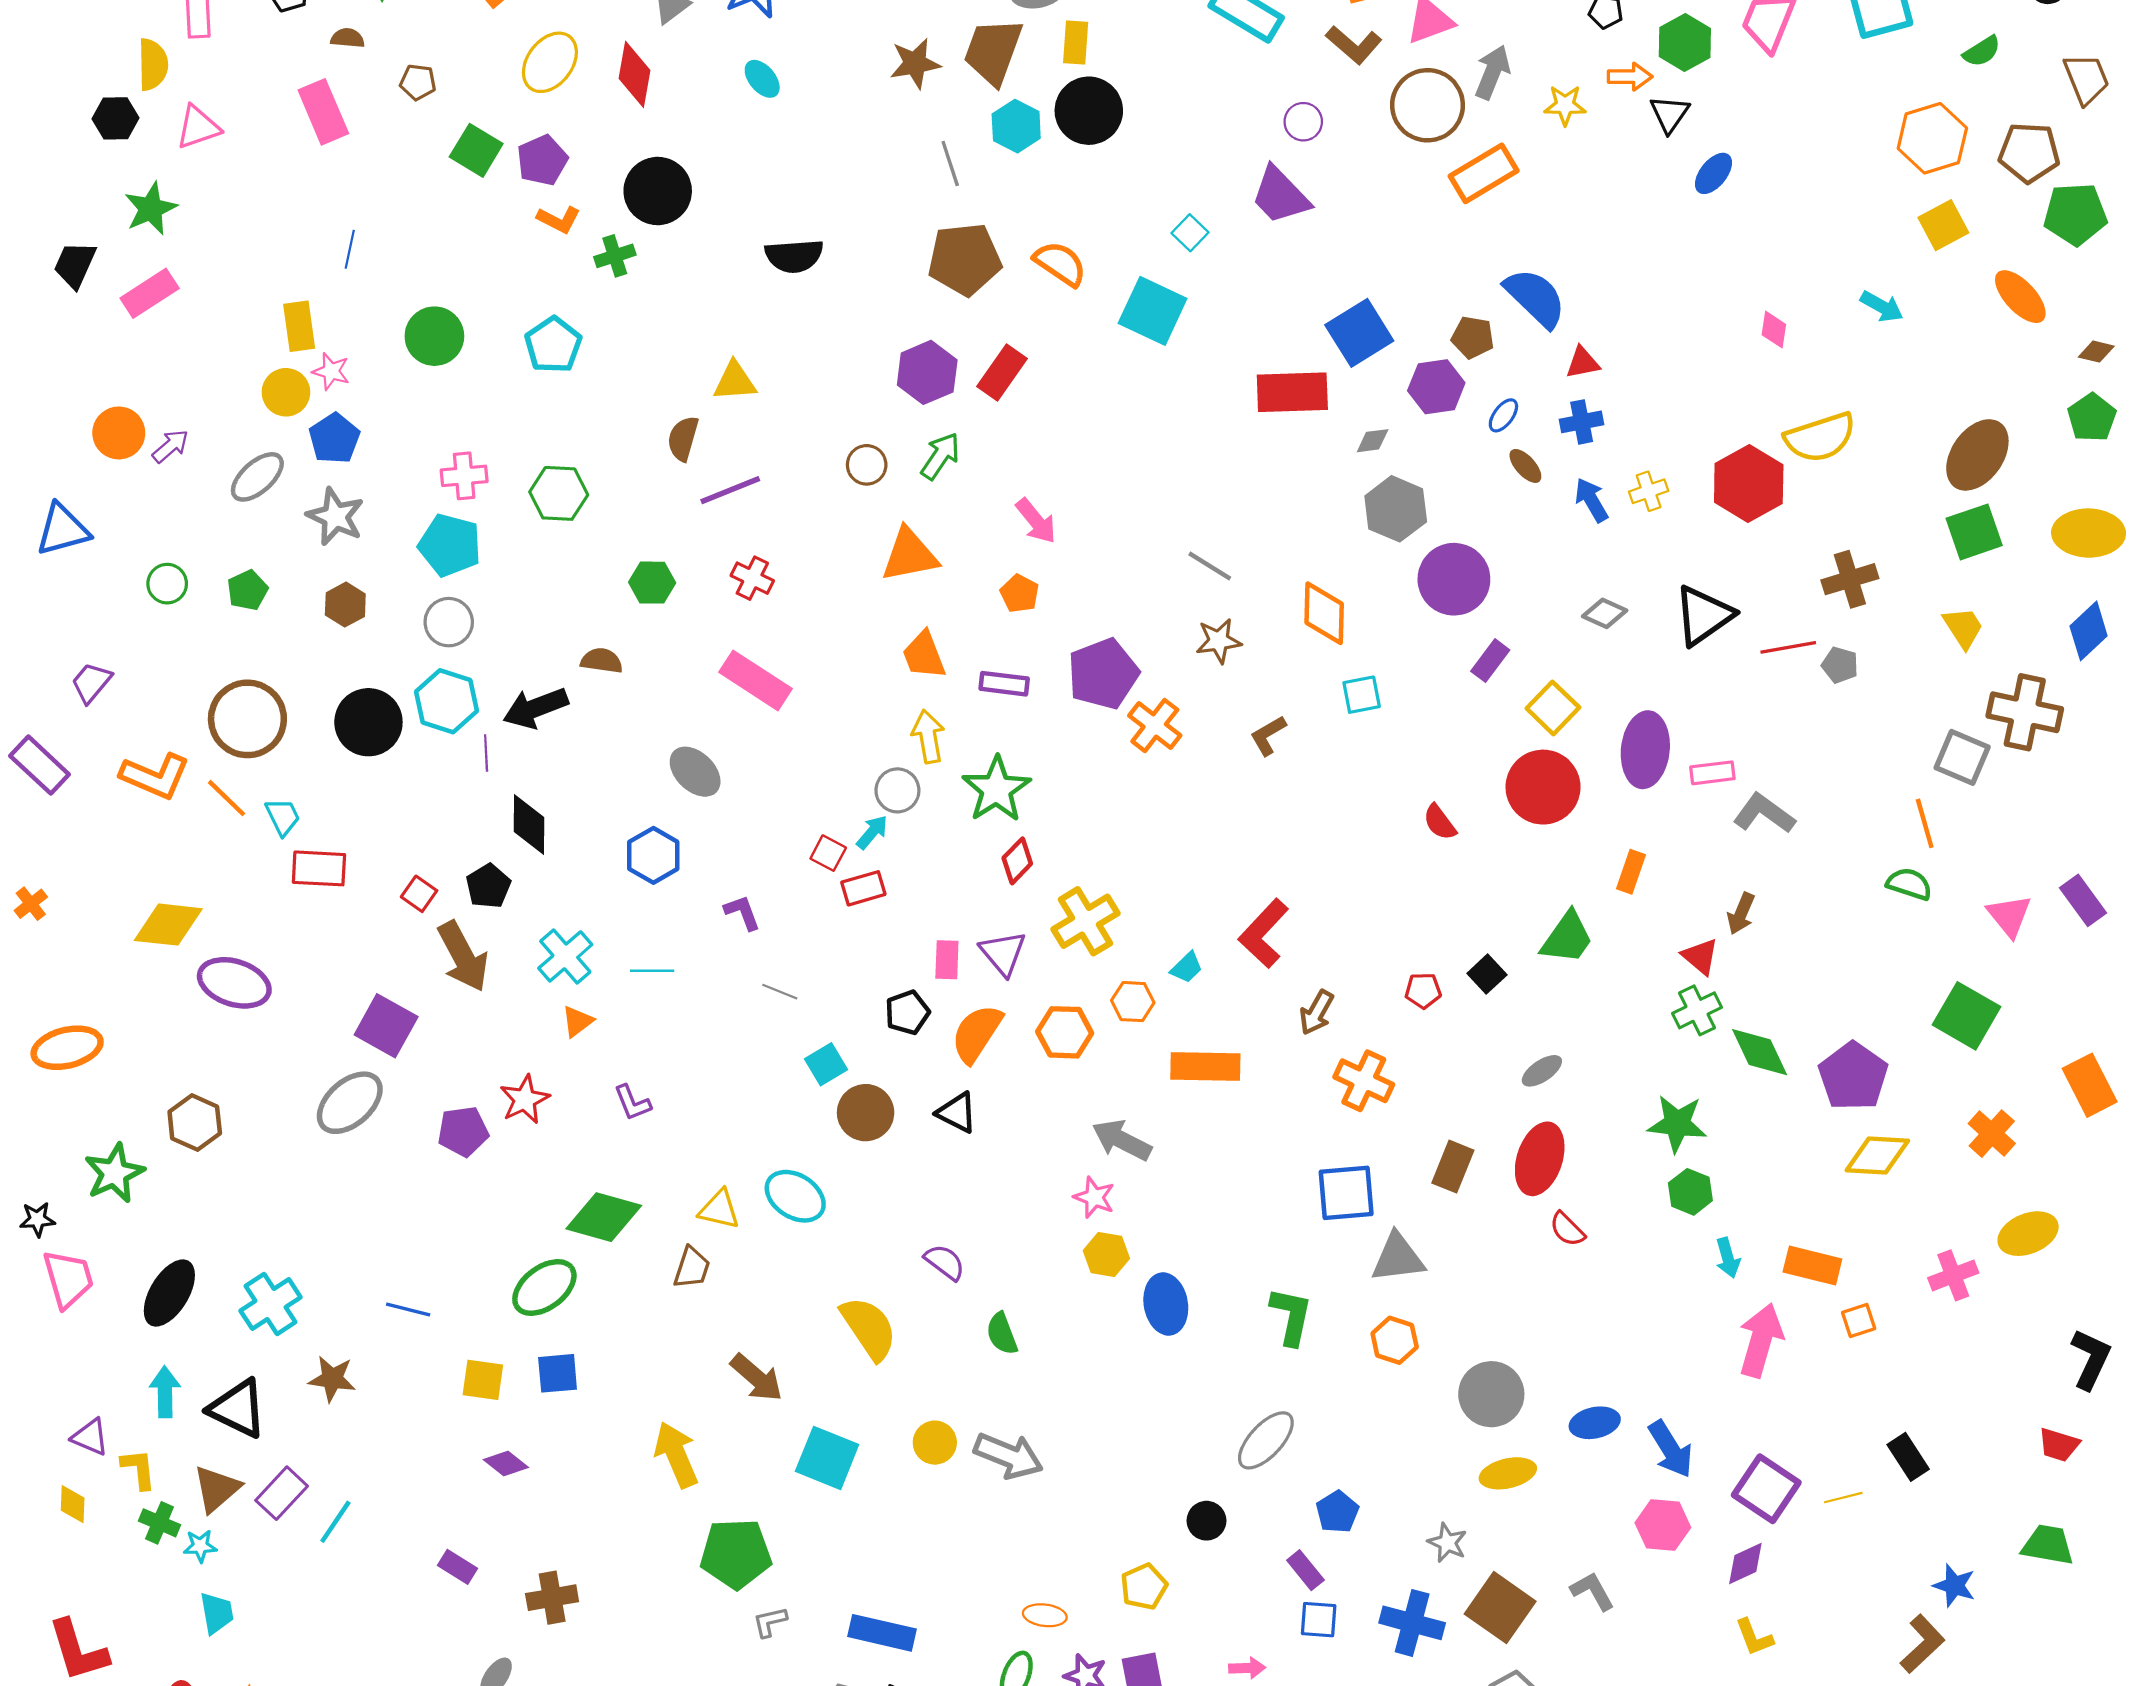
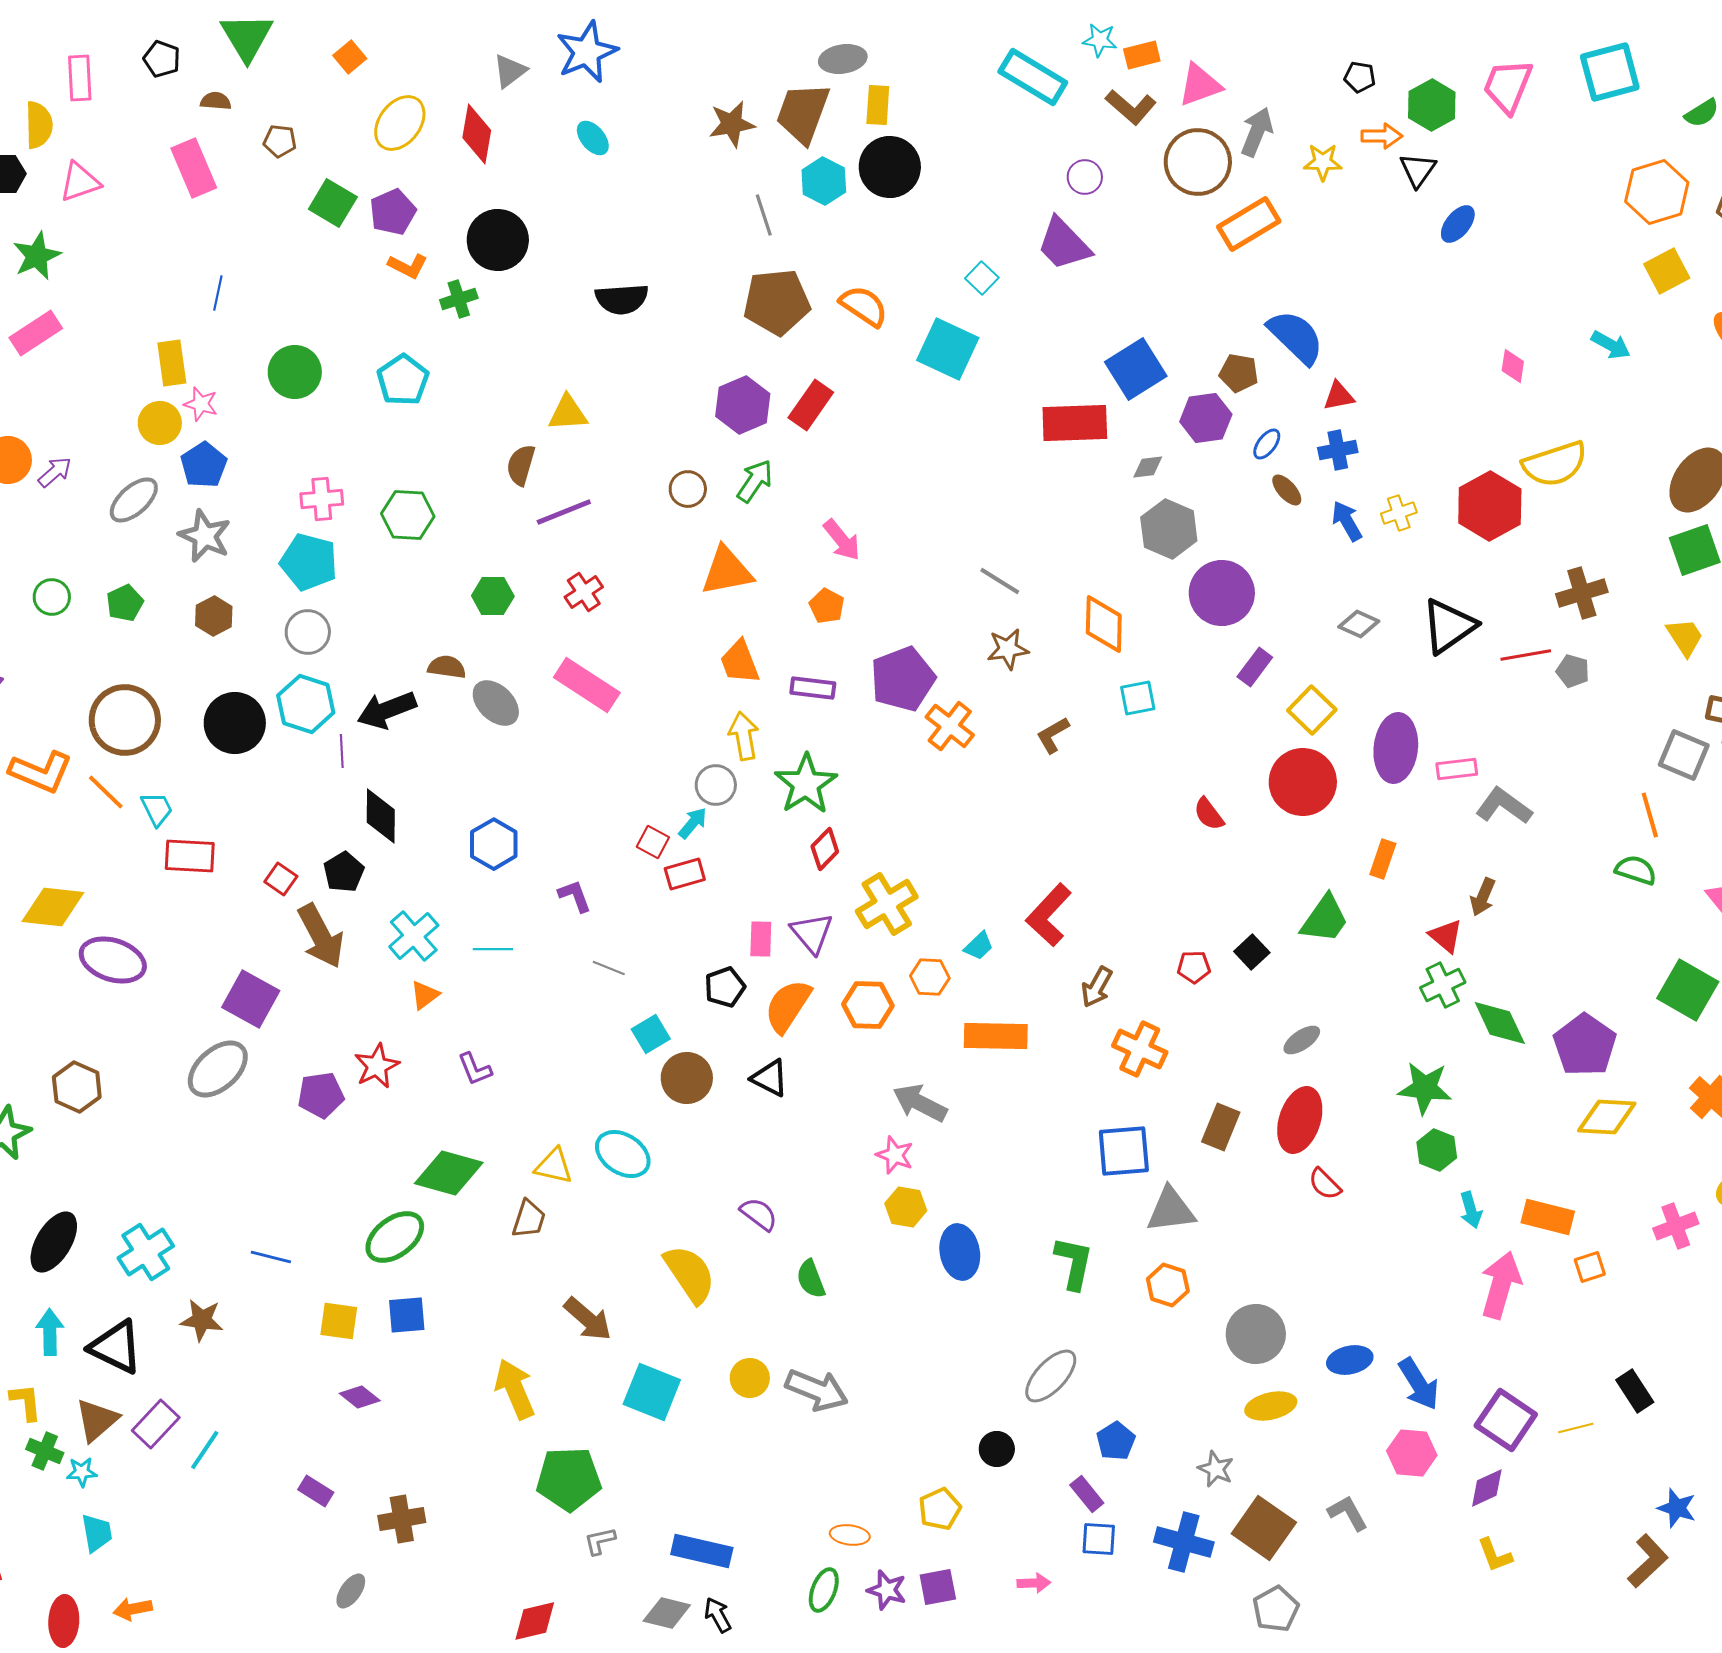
red cross: (752, 578) -> (584, 592), turned 30
gray ellipse: (695, 772) -> (496, 703), moved

